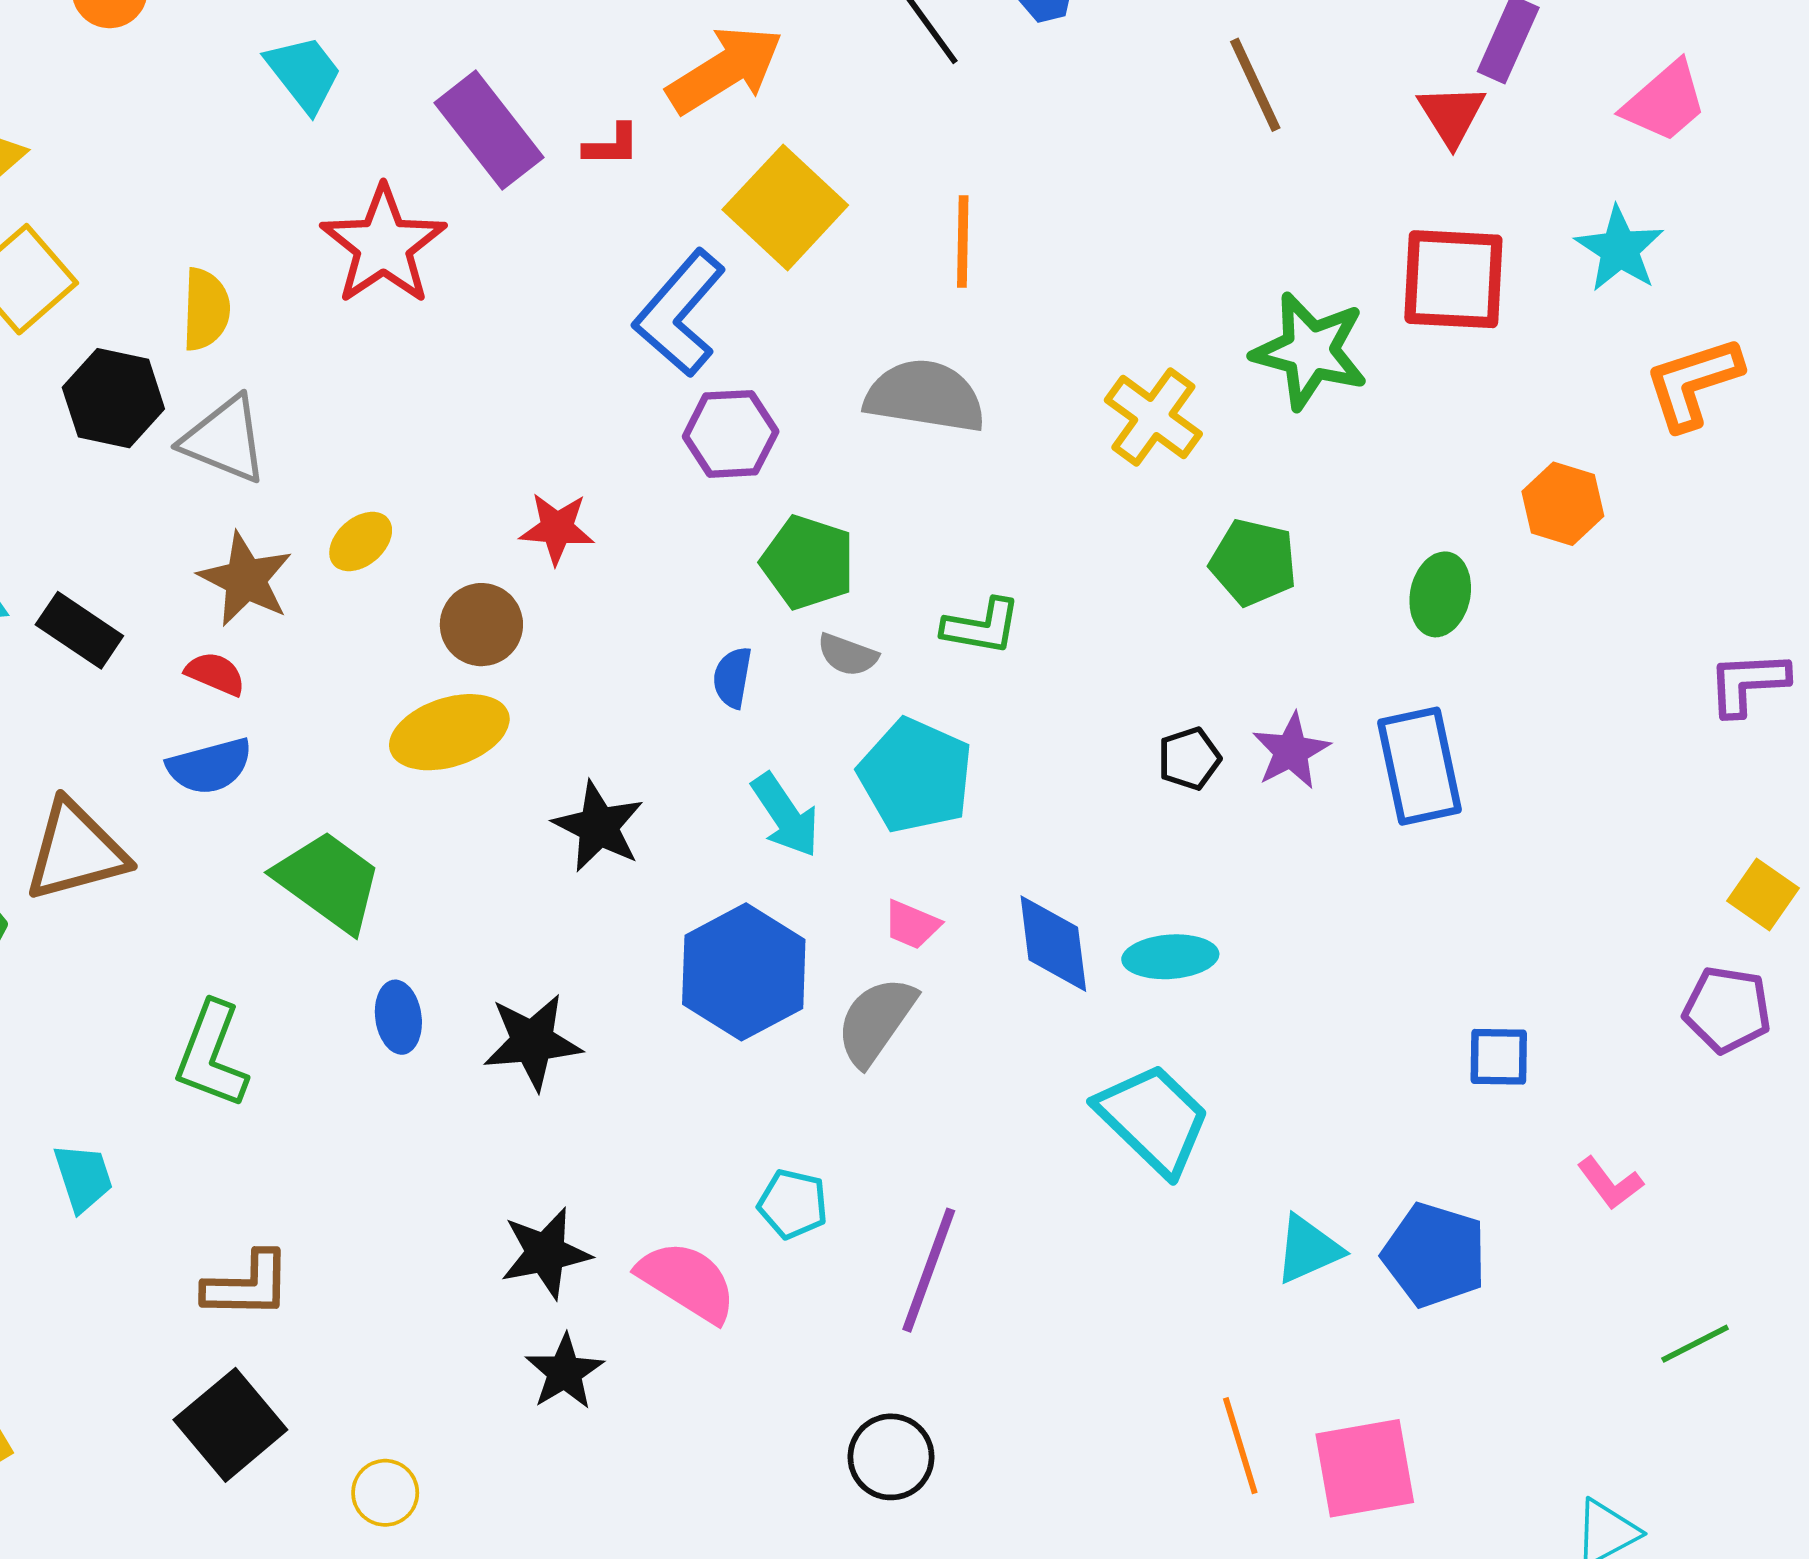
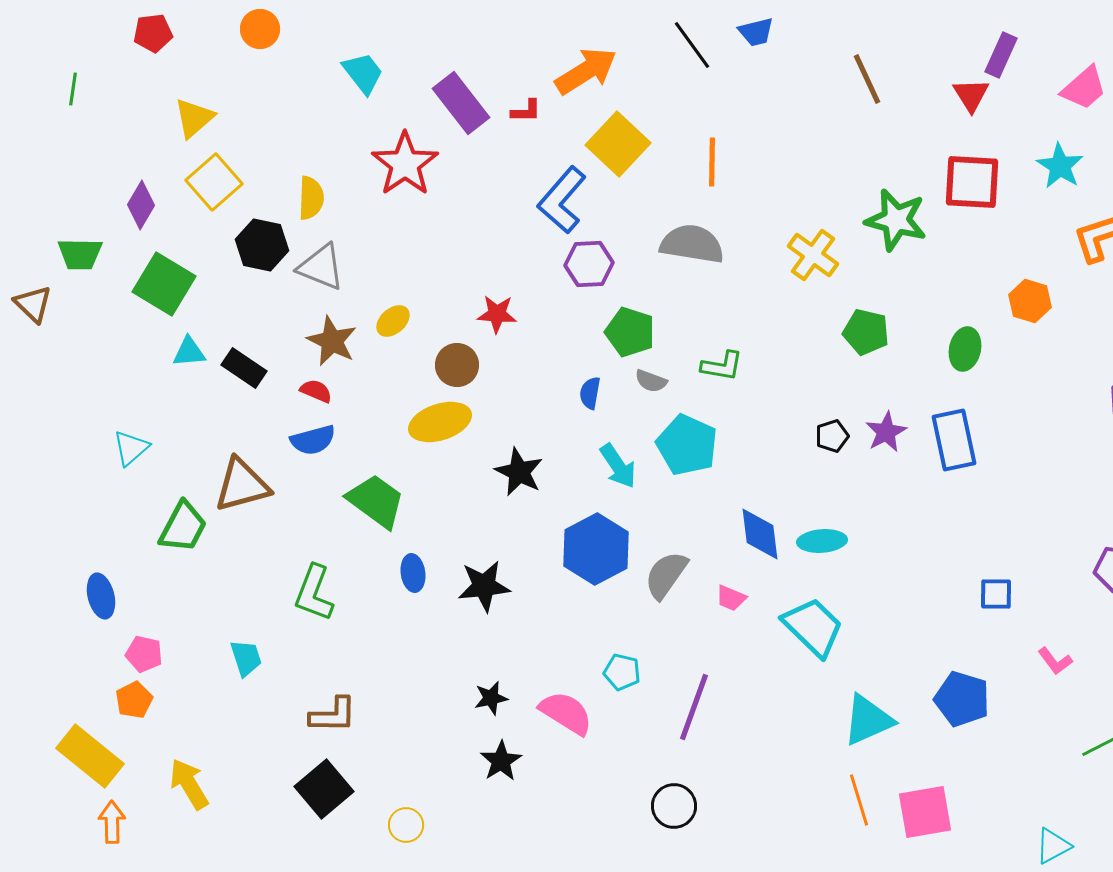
pink trapezoid: (912, 925) -> (731, 598), moved
cyan triangle: (1308, 1249) -> (868, 720), moved, size x1.4
black star: (546, 1253) -> (491, 698), size x0.7

